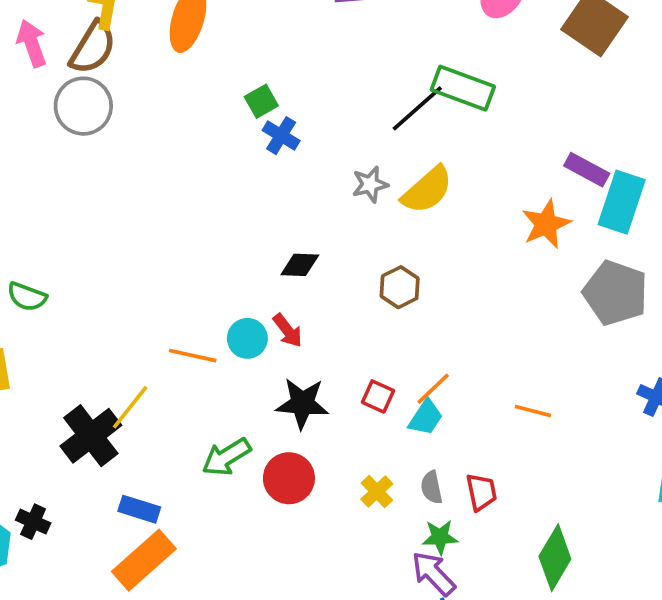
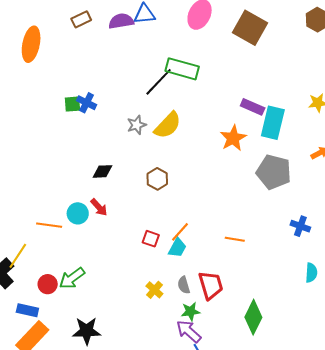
green square: (261, 101) -> (72, 104), moved, turned 30
black star: (302, 403) -> (87, 331), moved
red circle: (289, 478) -> (48, 284), moved, size x0.7
red trapezoid: (481, 492) -> (211, 285), size x1.4

